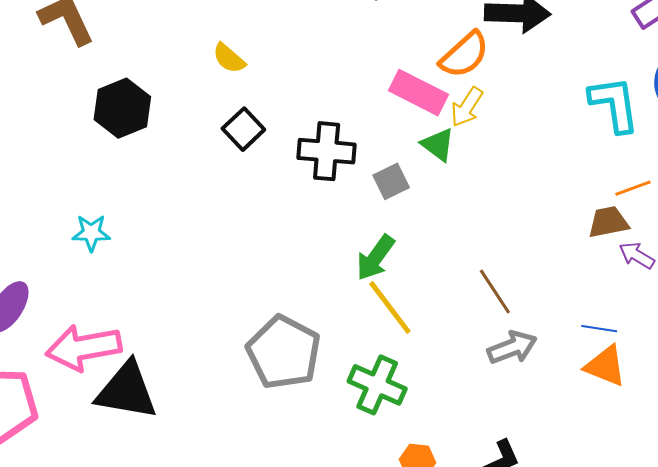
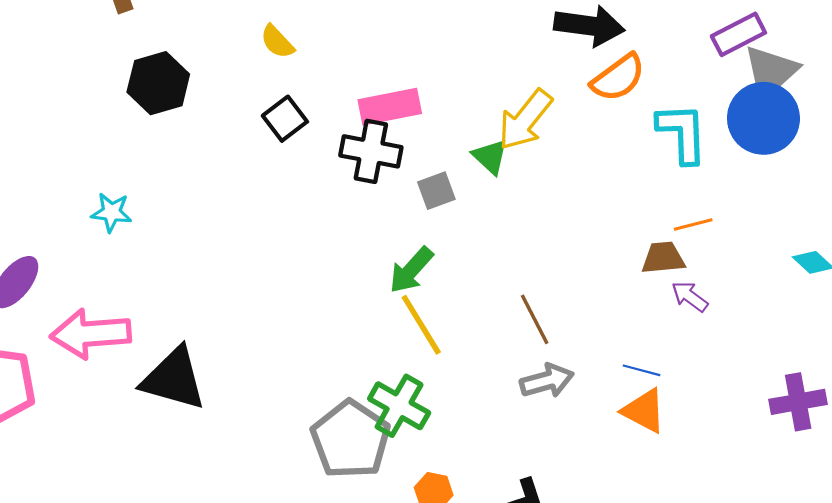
orange semicircle: (464, 55) -> (618, 78), moved
pink rectangle: (418, 93) -> (390, 107), moved, turned -44
yellow arrow: (467, 107) -> (525, 120), size x1.5
gray pentagon: (284, 352) -> (351, 439), moved
black triangle: (127, 391) -> (174, 379), moved

